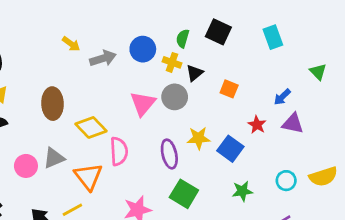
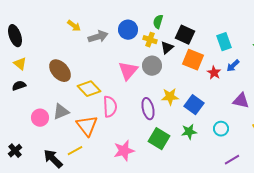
black square: (218, 32) -> (185, 35), moved
cyan rectangle: (273, 37) -> (224, 42), moved
orange square: (229, 89) -> (193, 60), size x1.5
brown ellipse: (52, 104) -> (60, 71), turned -40
purple triangle: (293, 123) -> (241, 101), moved
red star: (257, 125) -> (214, 73), moved
cyan circle: (286, 181) -> (221, 129), moved
green star: (242, 191) -> (189, 132), moved

